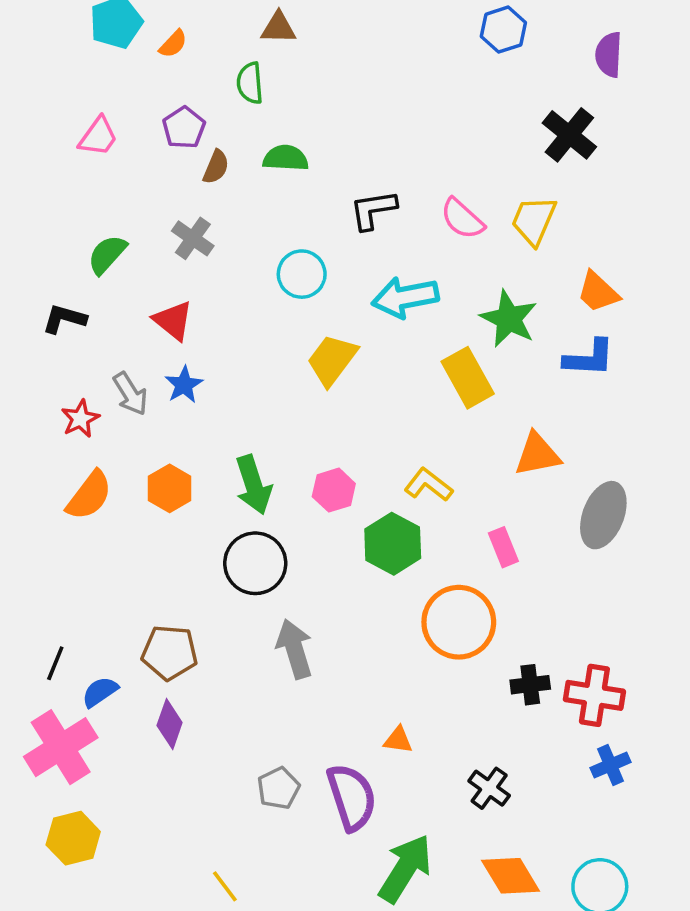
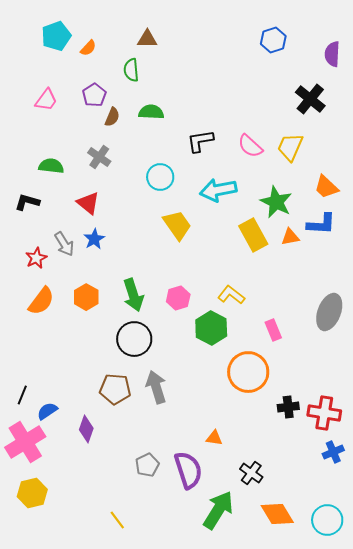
green semicircle: (107, 254) -> (51, 166), turned 55
yellow trapezoid: (332, 360) -> (177, 225), turned 108
orange triangle: (537, 454) -> (290, 237), moved, size x0.7
brown pentagon: (170, 653) -> (115, 389), moved
black cross: (489, 788) -> (251, 473), moved

